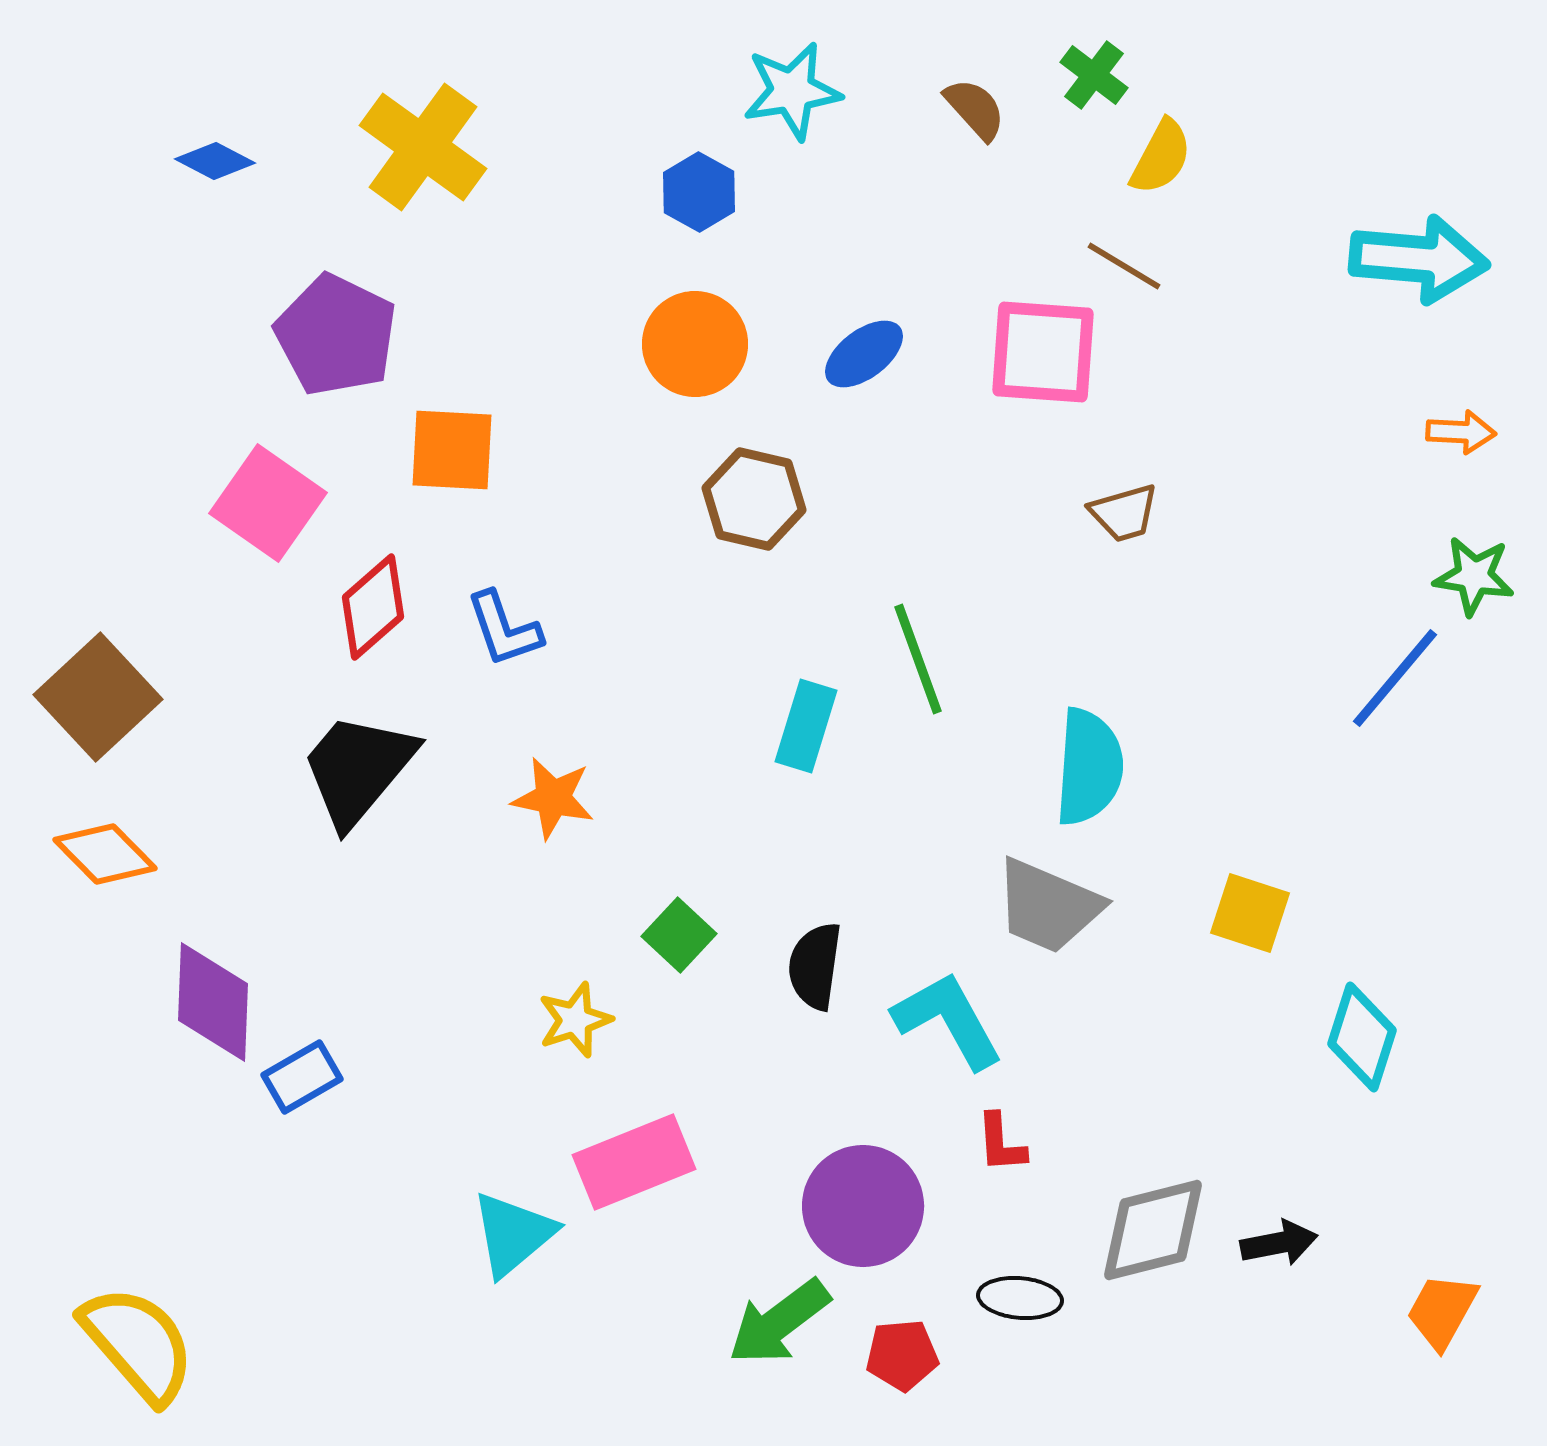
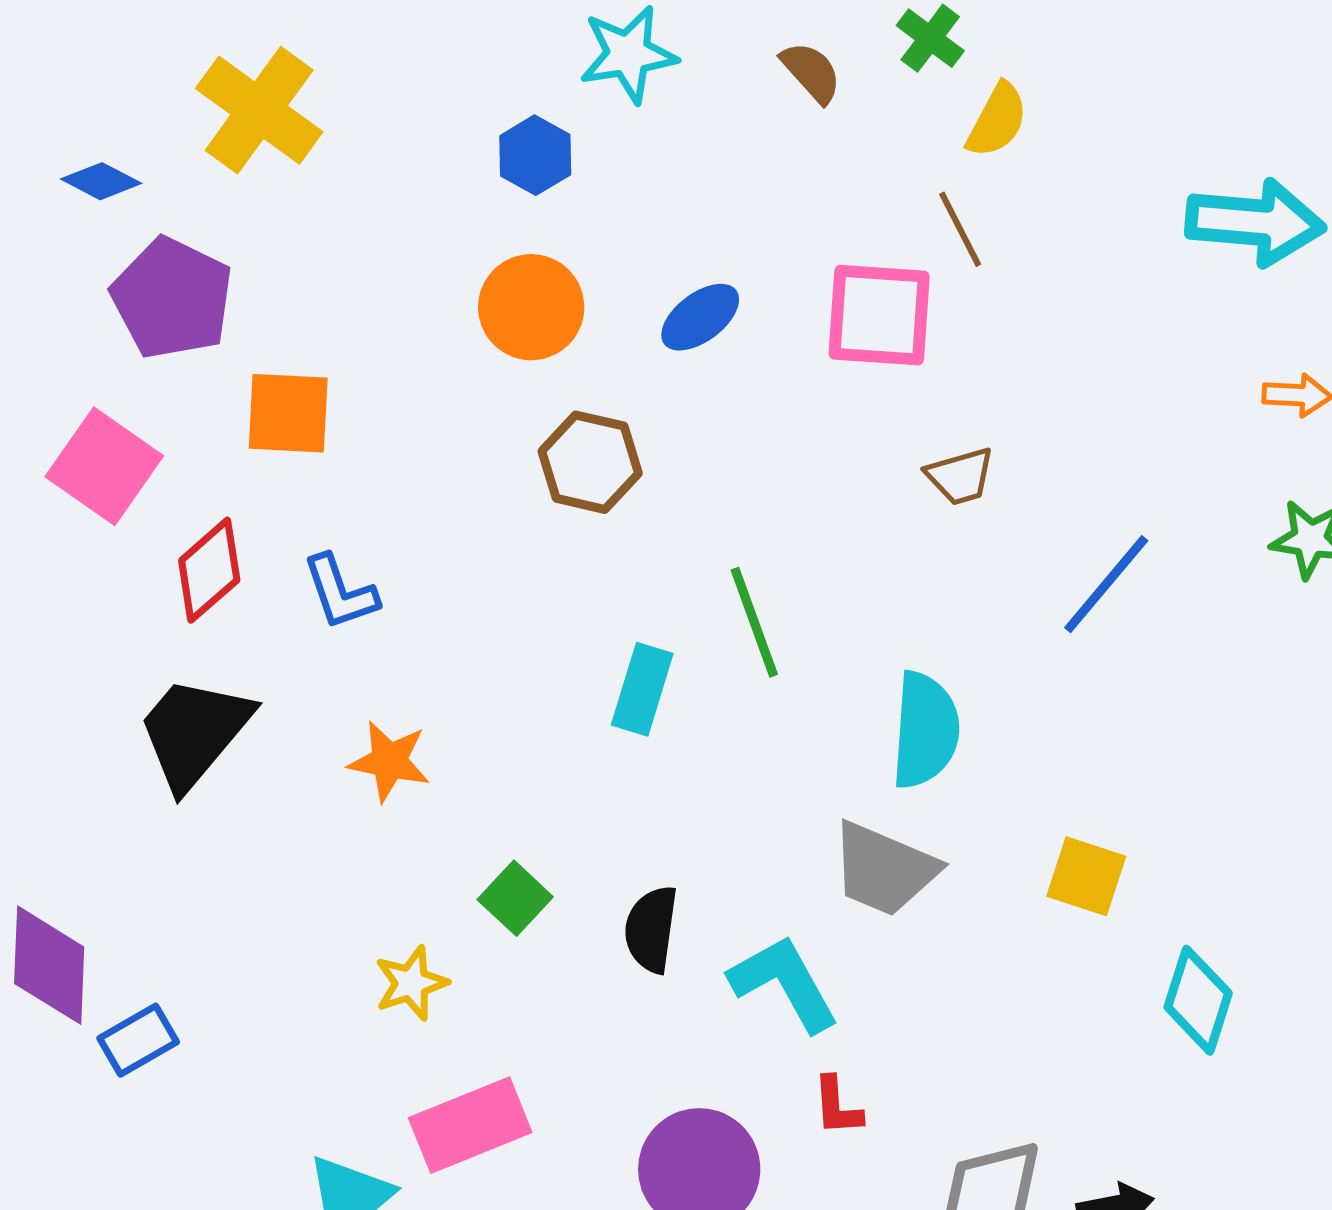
blue diamond: (215, 161) -> (101, 181), moved
brown line: (1124, 266) -> (960, 229), turned 32
blue line: (1395, 678) -> (1106, 584), moved

